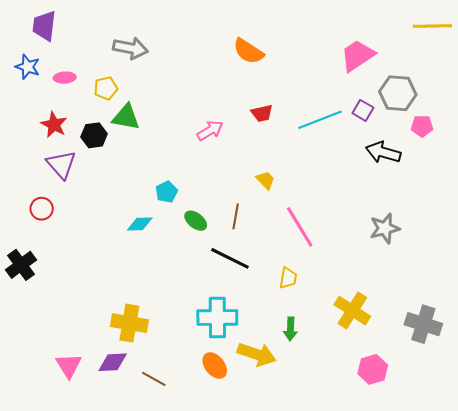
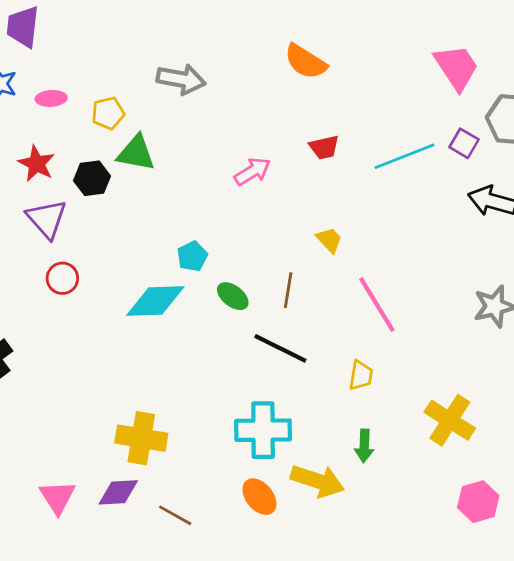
gray arrow: (130, 48) -> (181, 79), moved
pink trapezoid: (358, 56) -> (456, 67), turned 90
red circle: (42, 209) -> (62, 278), moved
cyan diamond: (140, 224) -> (155, 301), size x1.6

